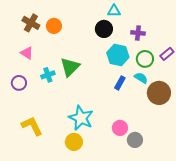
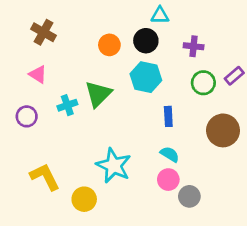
orange circle: (54, 26) -> (109, 45), moved
cyan hexagon: (118, 55) -> (146, 77), moved
cyan semicircle: (141, 78) -> (170, 154), moved
blue rectangle: (120, 83) -> (168, 116), turned -32
yellow circle: (74, 142) -> (84, 199), moved

